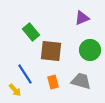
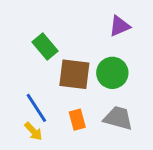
green circle: (90, 50) -> (112, 73), moved
yellow arrow: (15, 90) -> (33, 131), moved

